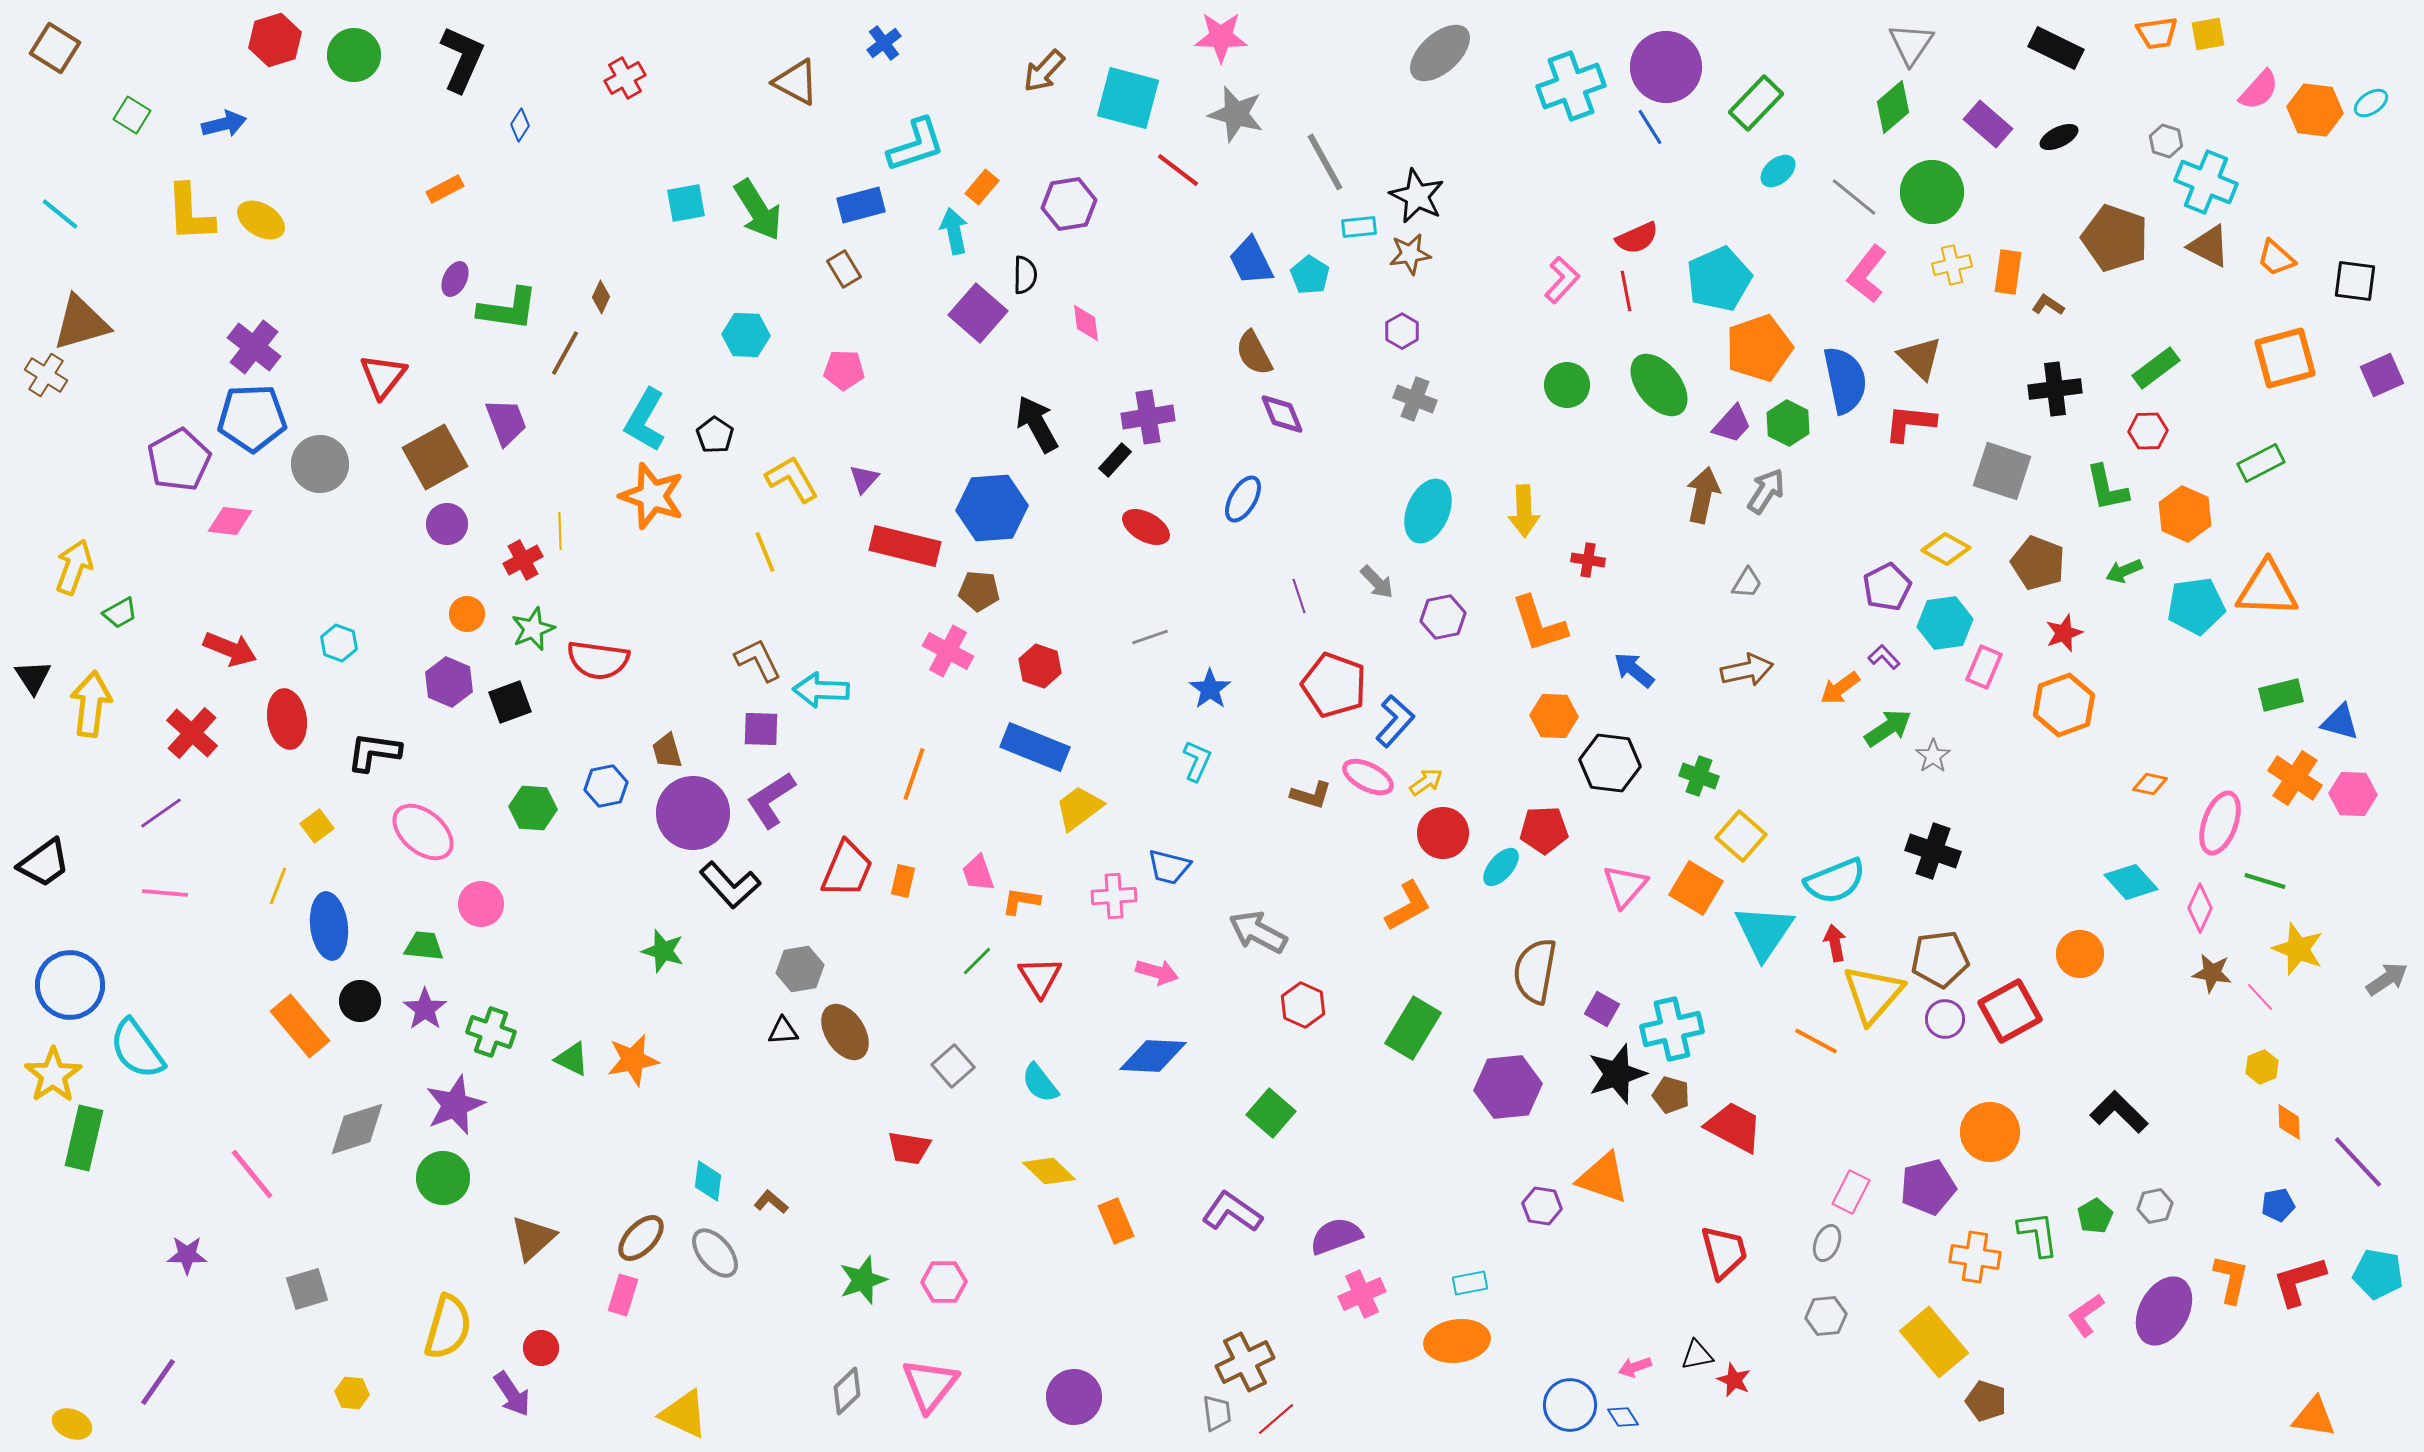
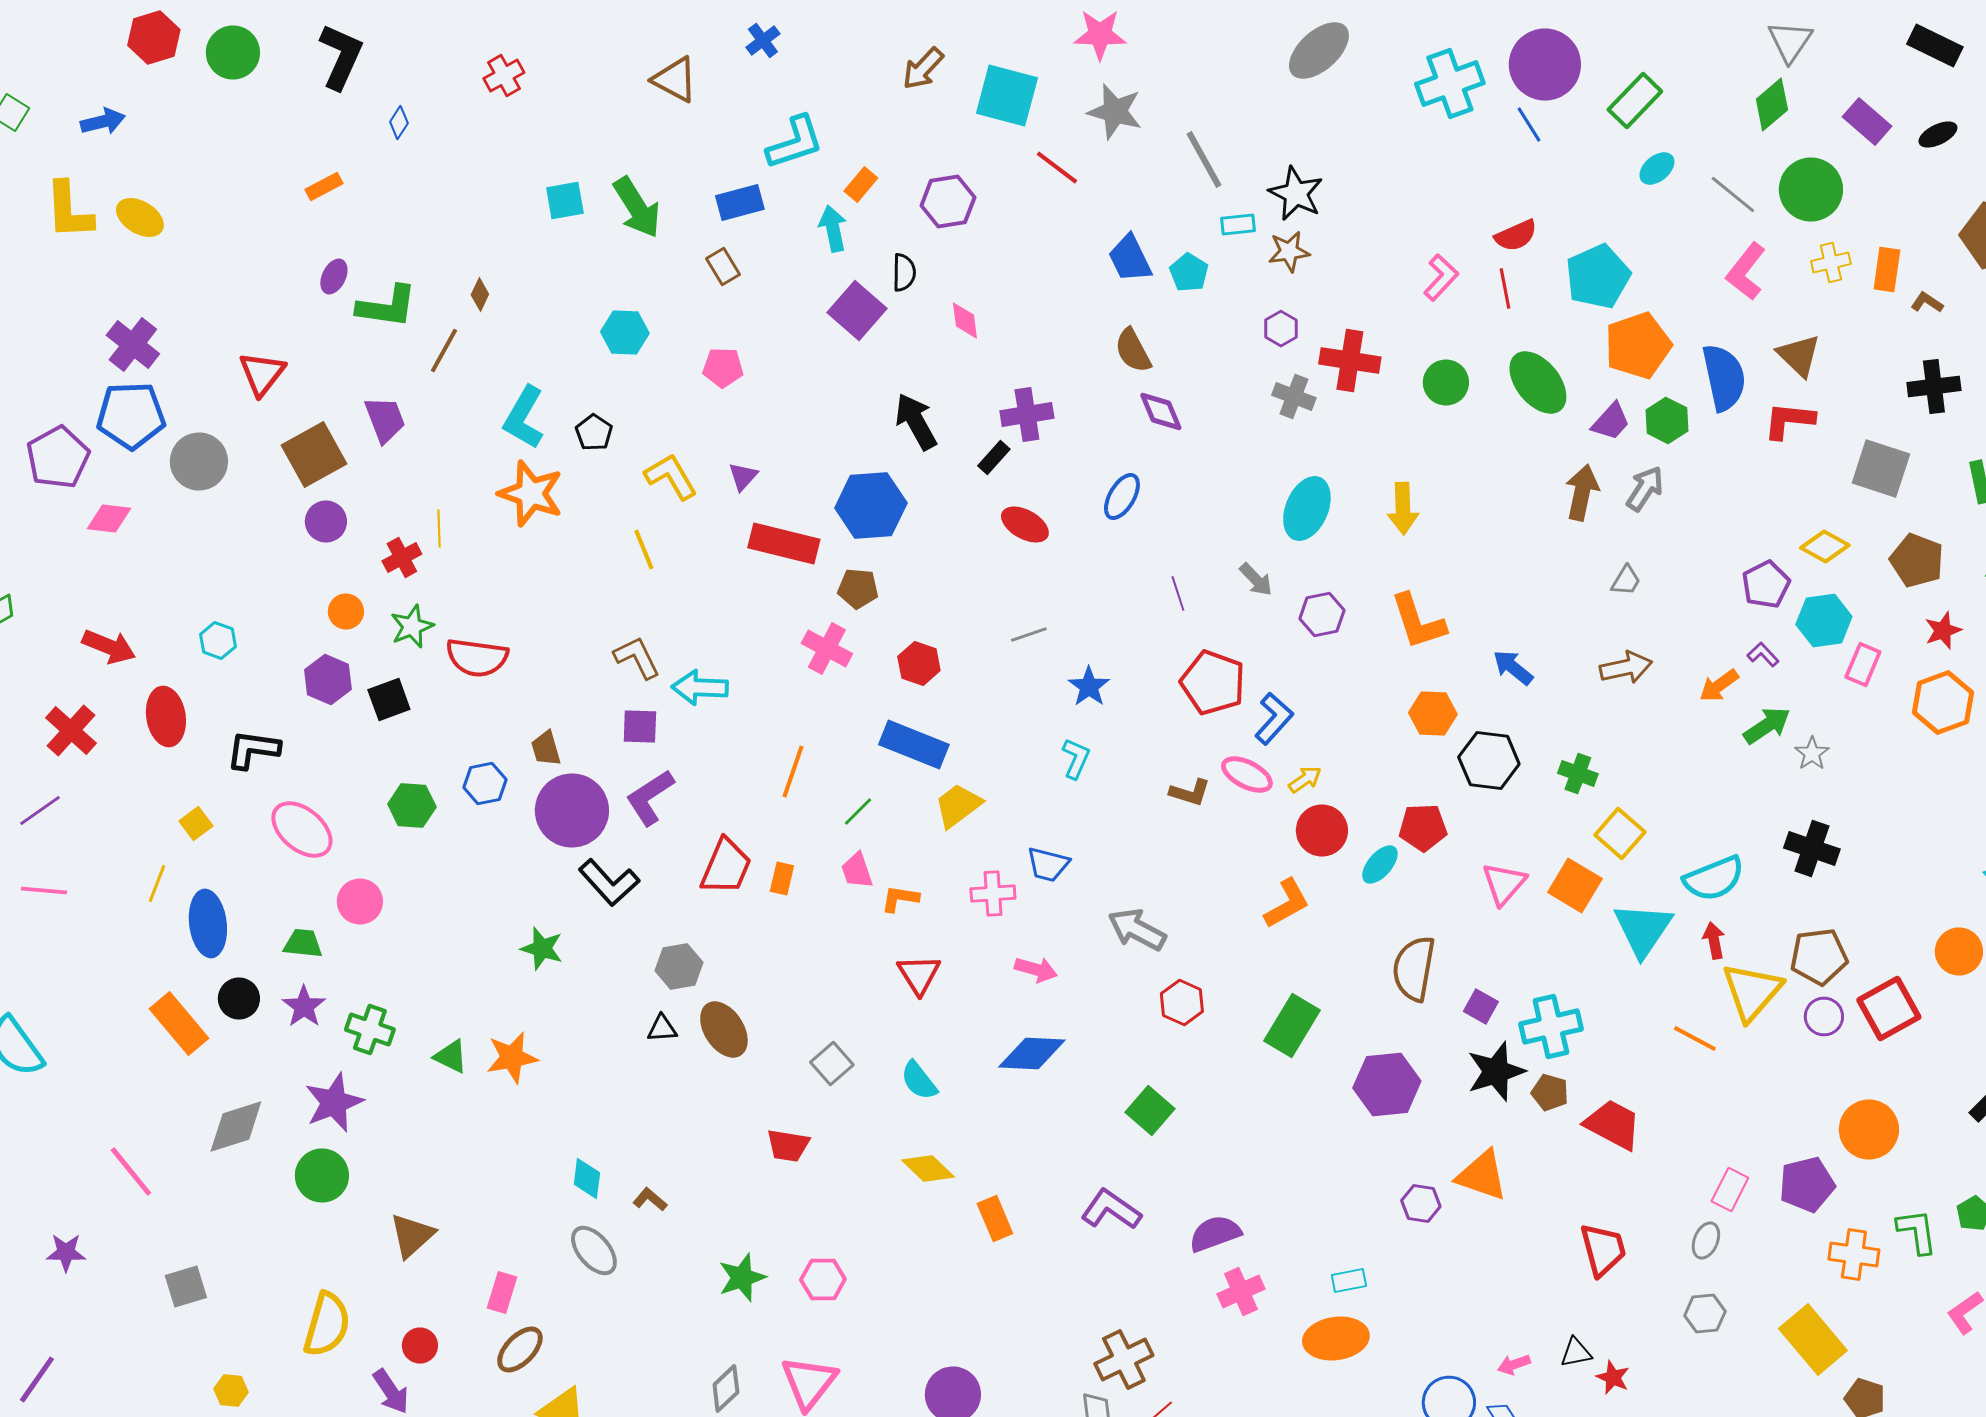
red cross: (1588, 560) -> (1350, 360), moved, size x1.8
green line: (977, 961) -> (858, 812), moved
brown ellipse: (641, 1238) -> (520, 1350), moved

